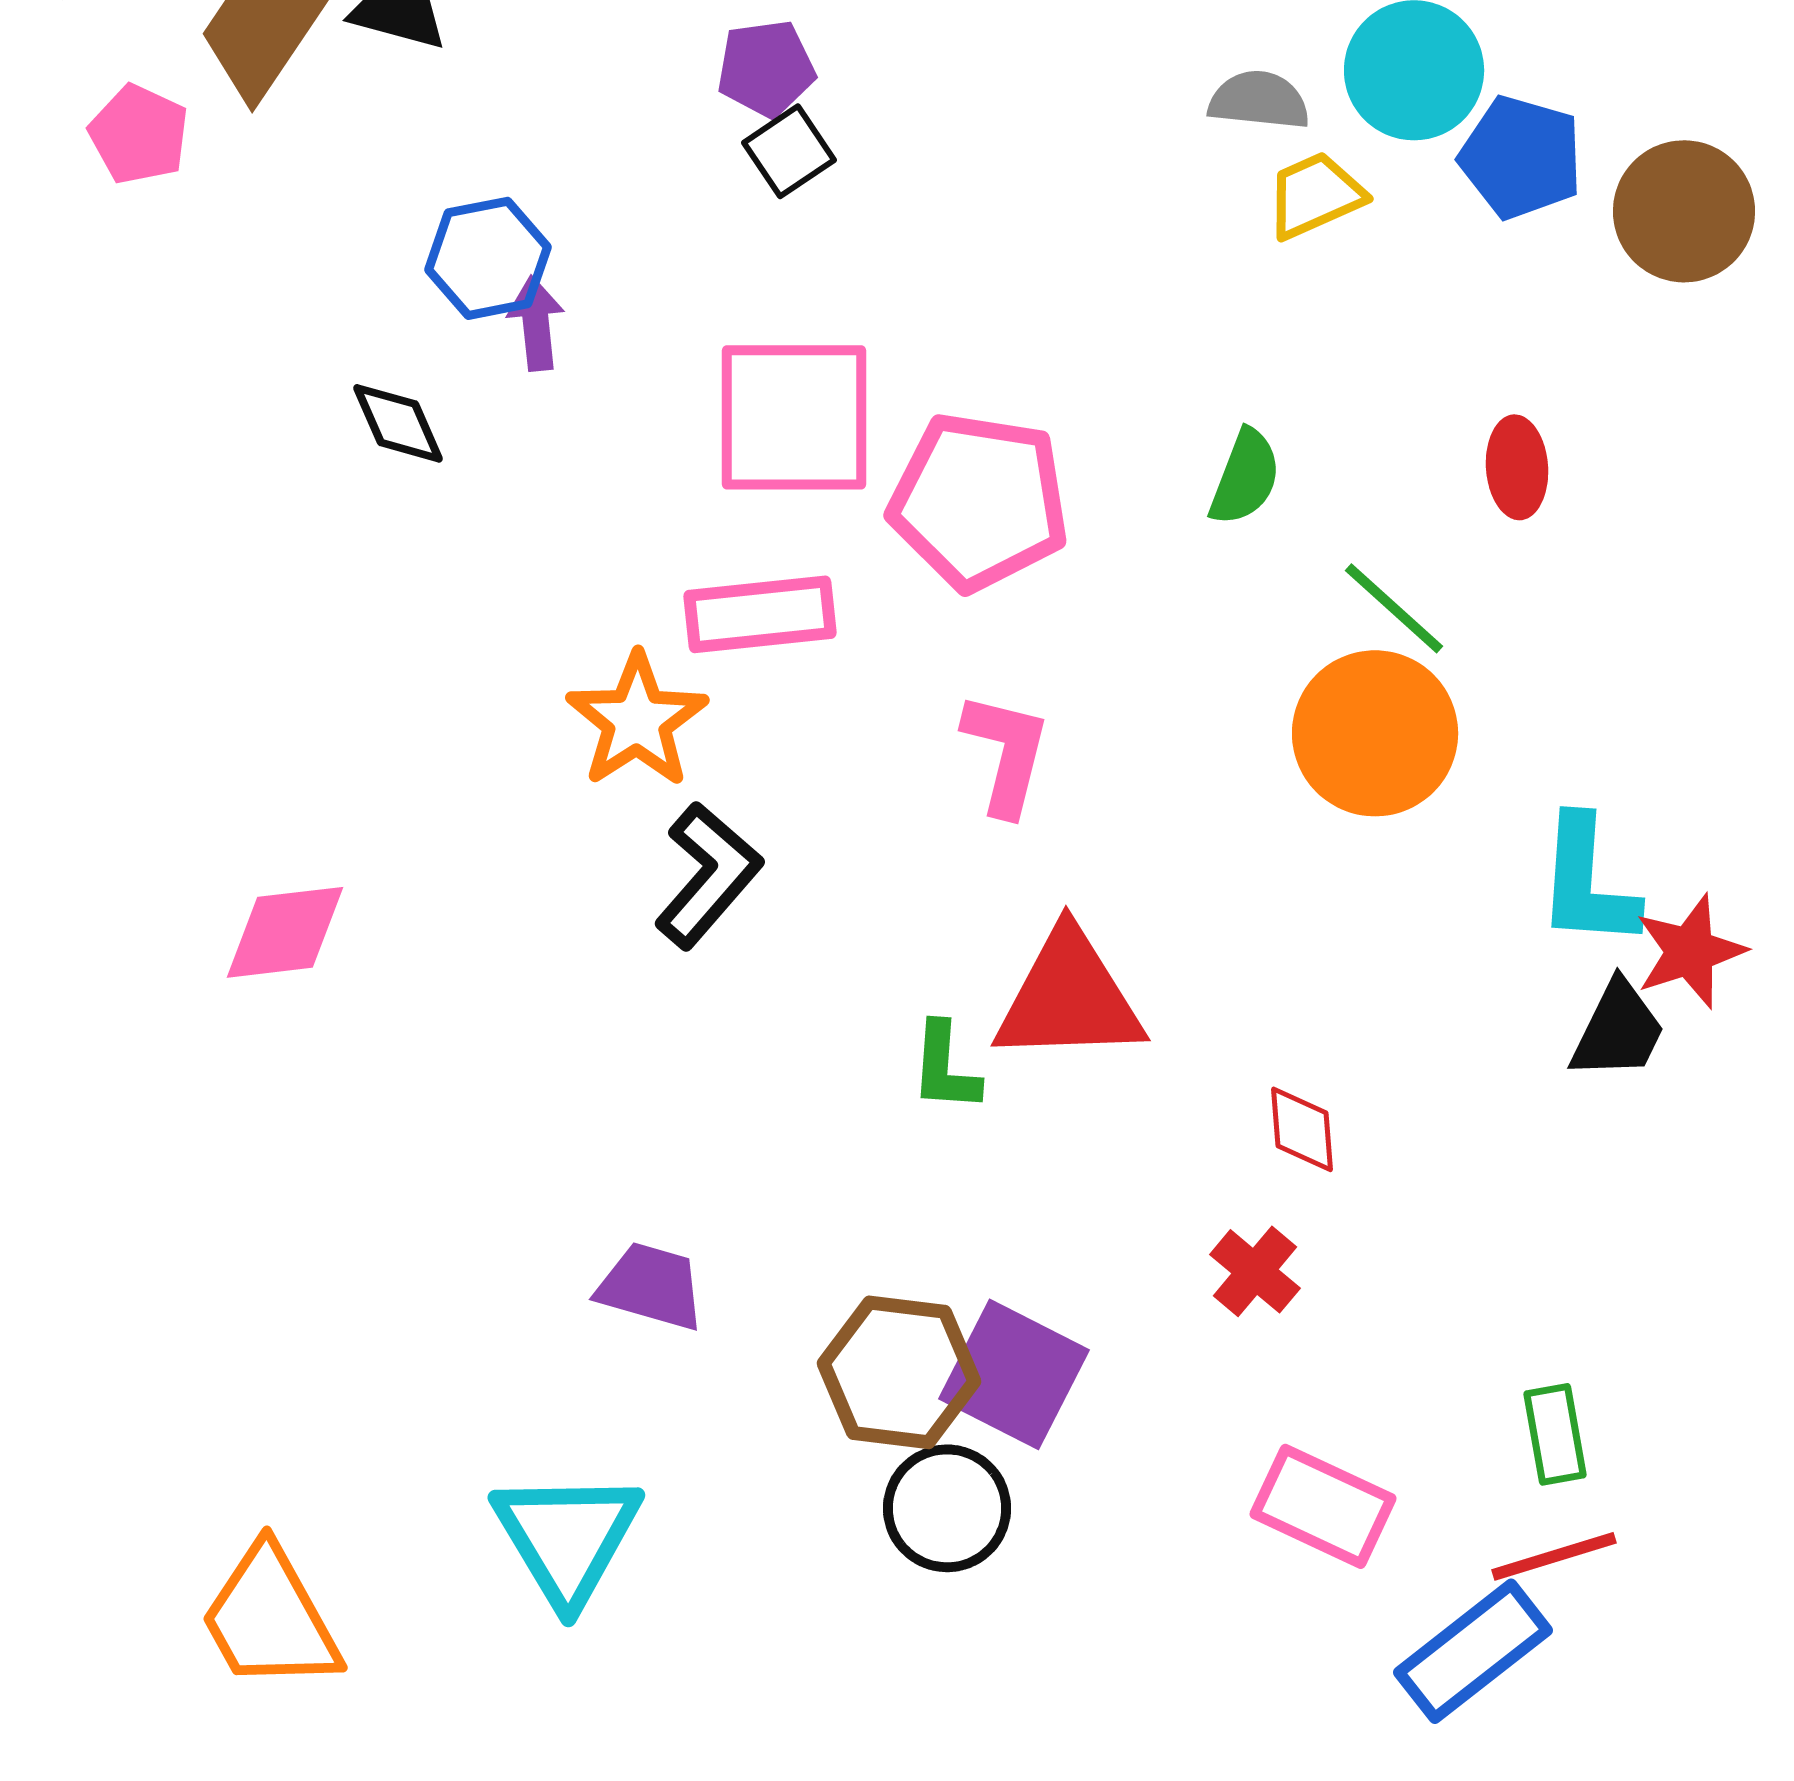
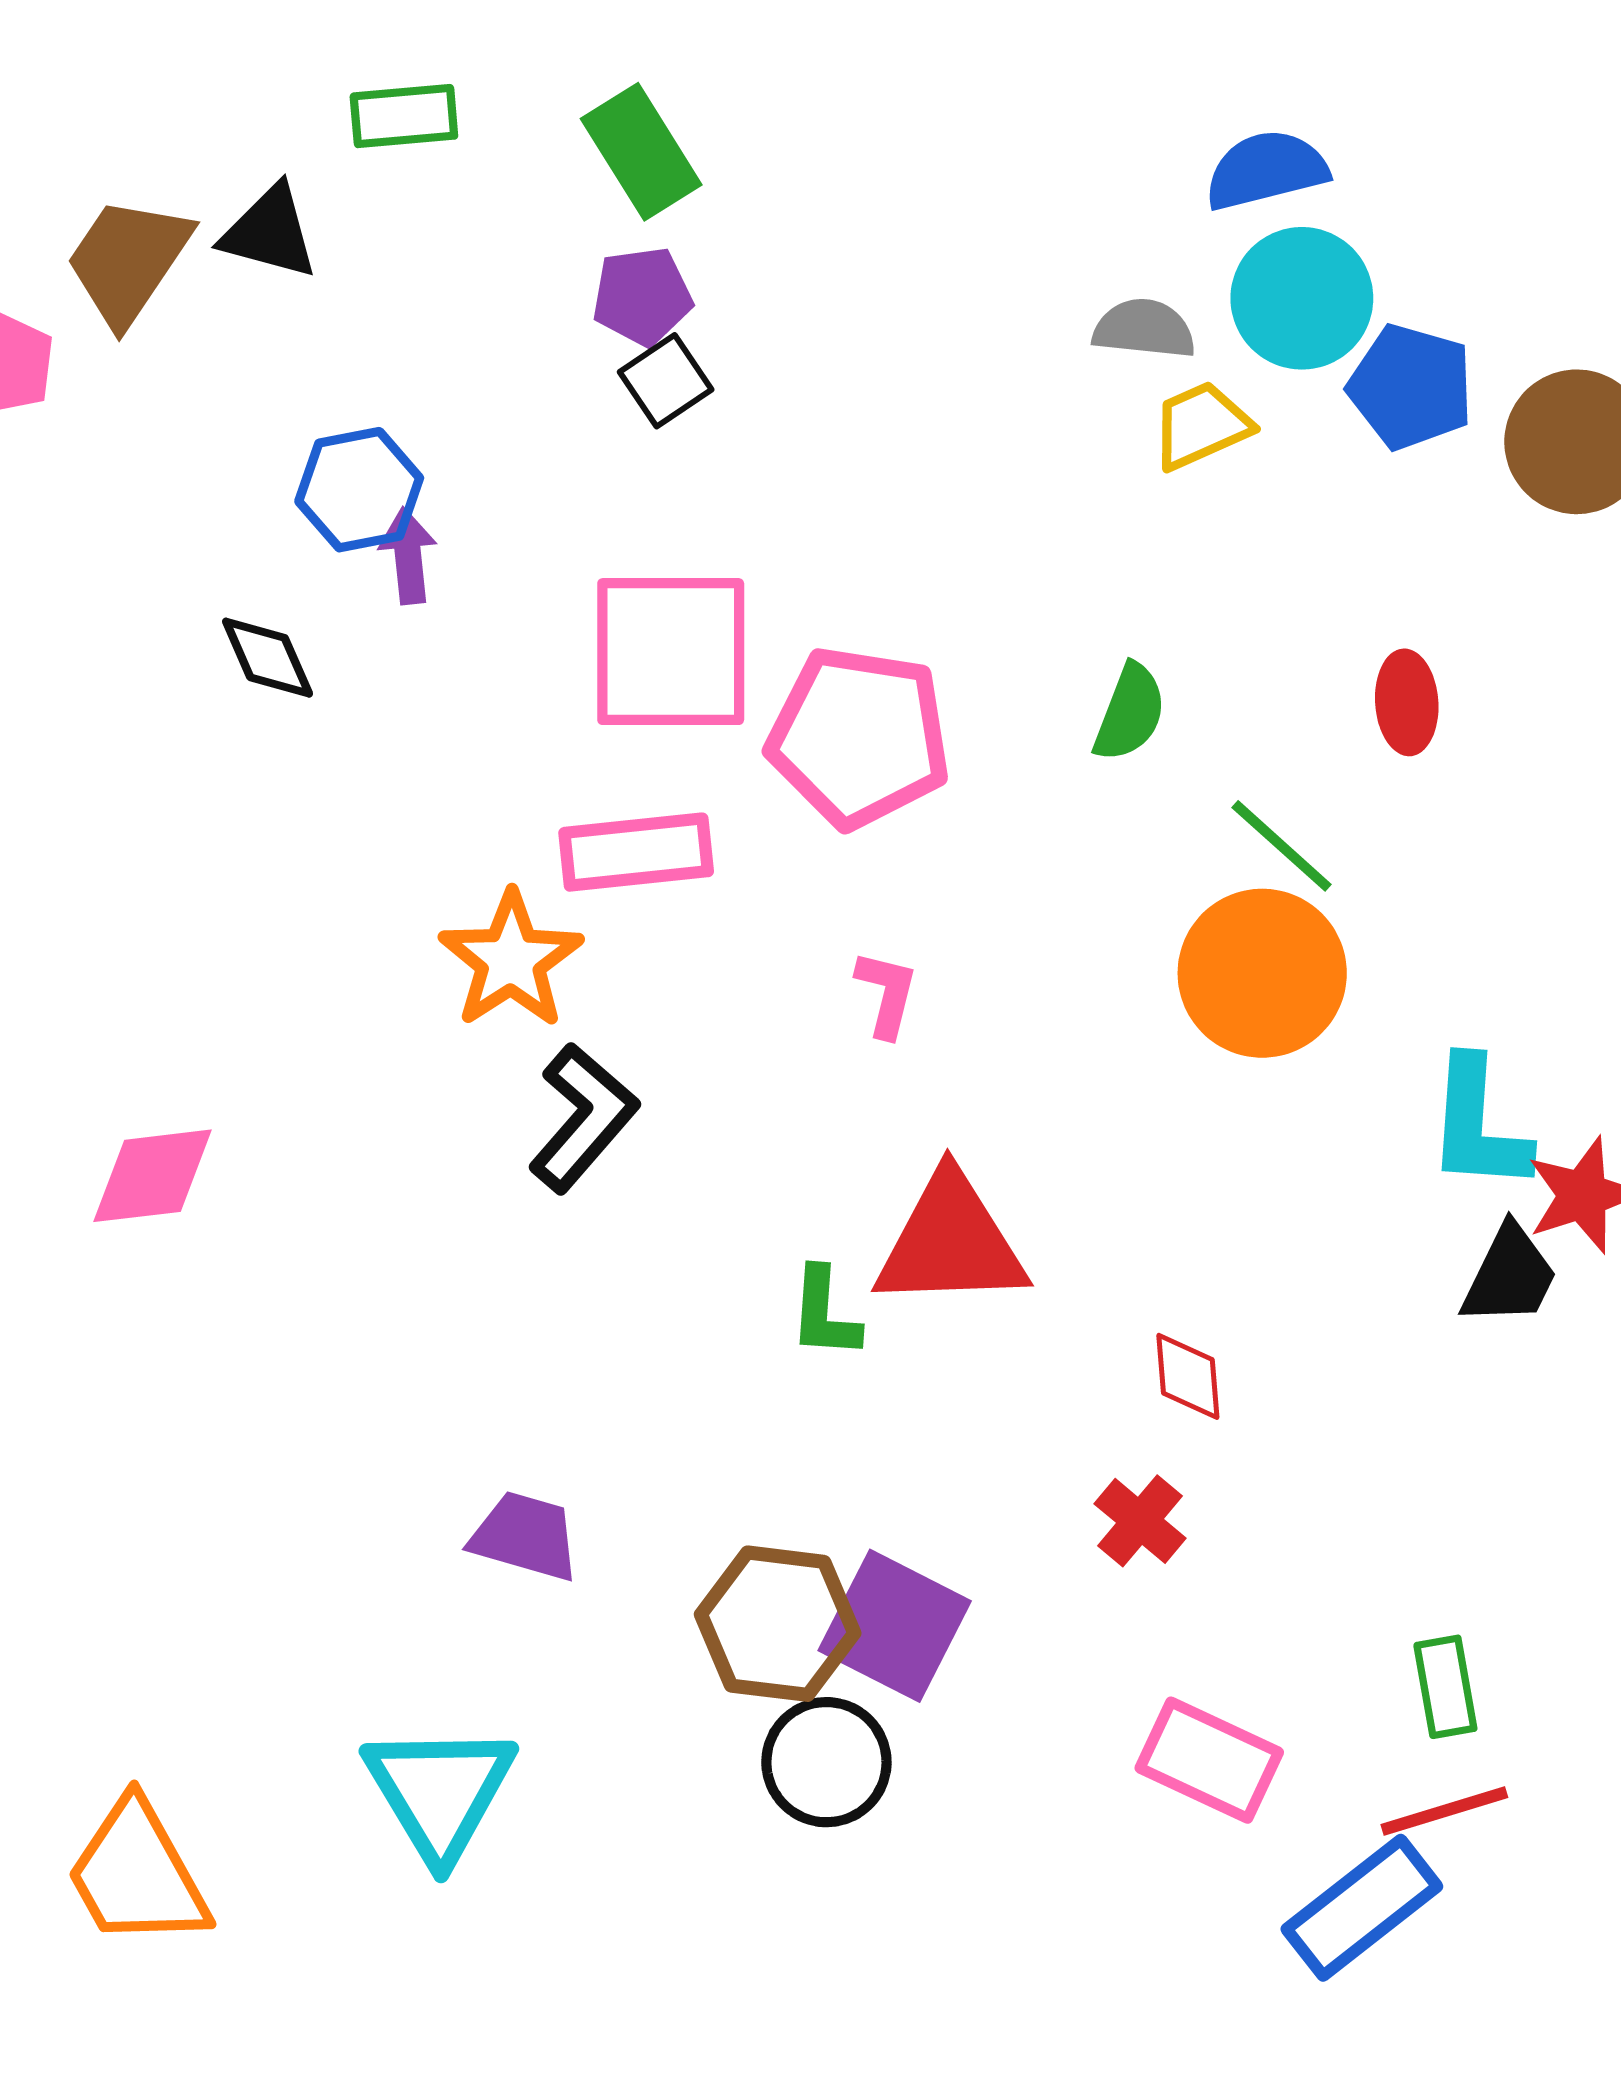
pink L-shape: (1006, 753) -> (887, 994), size x0.7

